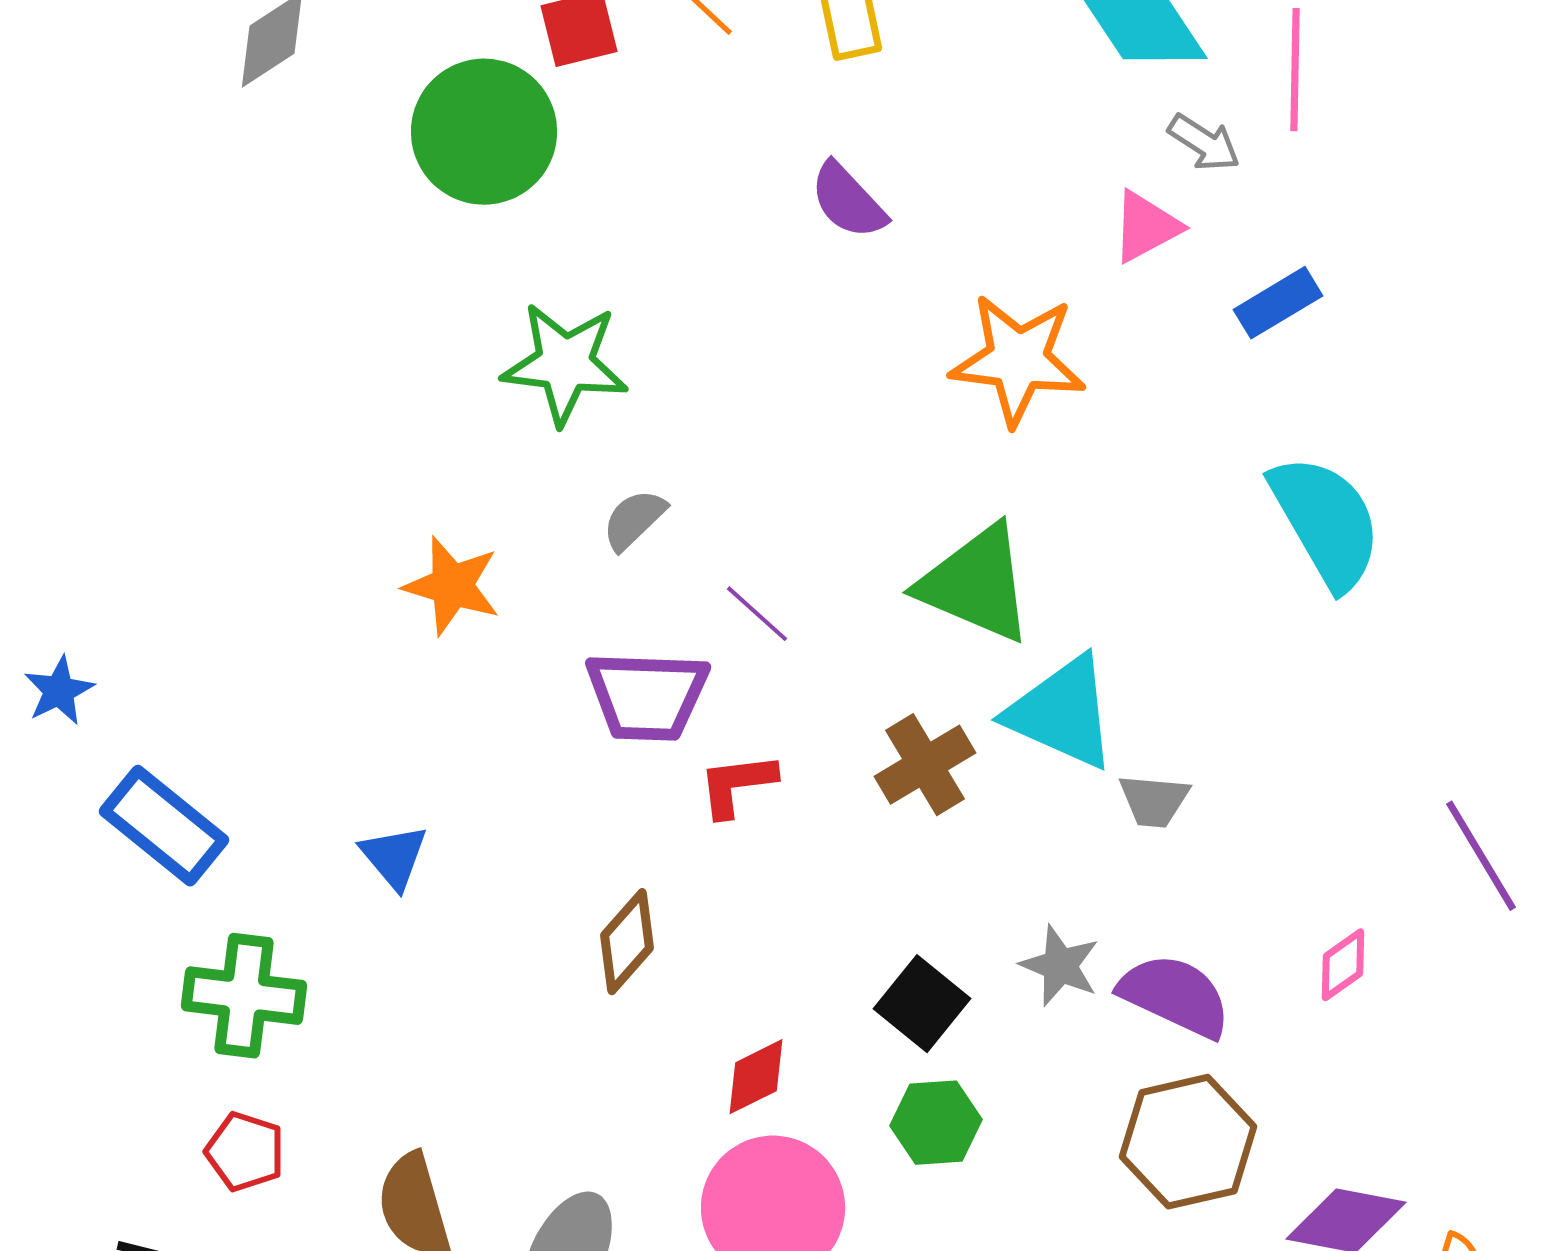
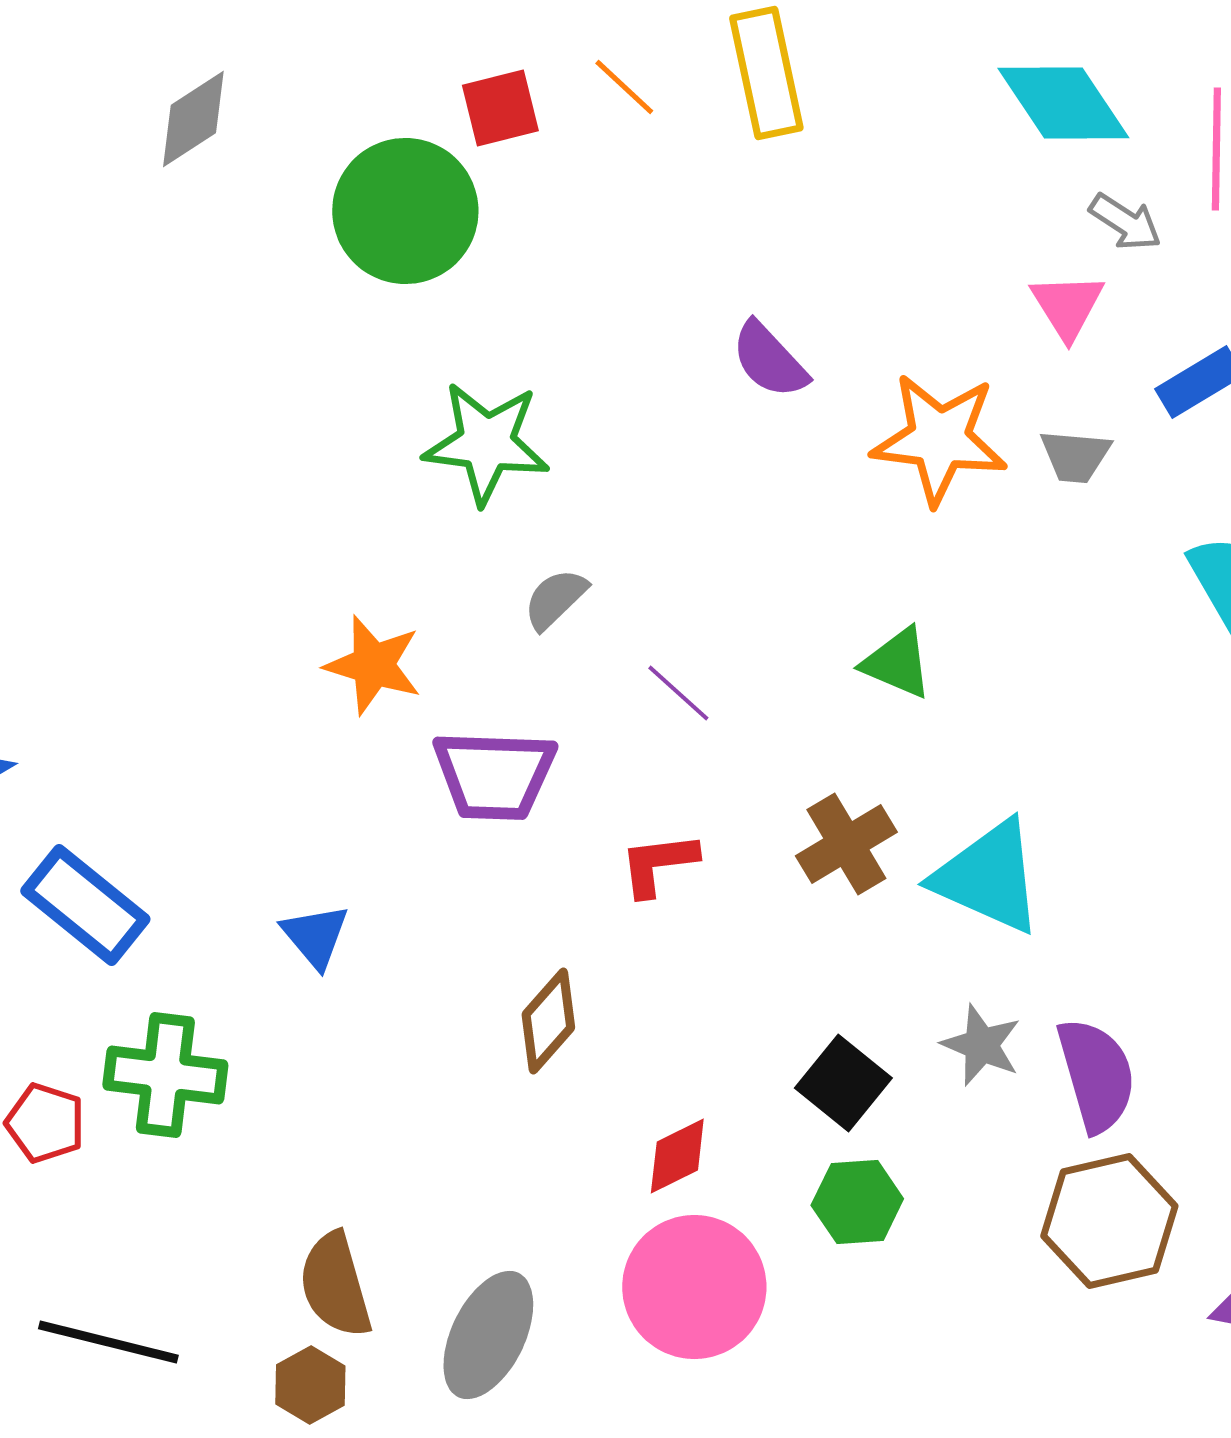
purple semicircle: (848, 201) -> (769, 360), moved
pink triangle: (1146, 227) -> (1067, 306), turned -34
green triangle: (976, 584) -> (897, 663), size x0.6
purple trapezoid: (647, 696) -> (494, 775), moved
cyan triangle: (1062, 713) -> (988, 877), moved
gray trapezoid: (1154, 801) -> (1075, 456), moved
purple semicircle: (1175, 996) -> (1096, 1075), turned 49
red pentagon: (245, 1152) -> (45, 1123), moved

